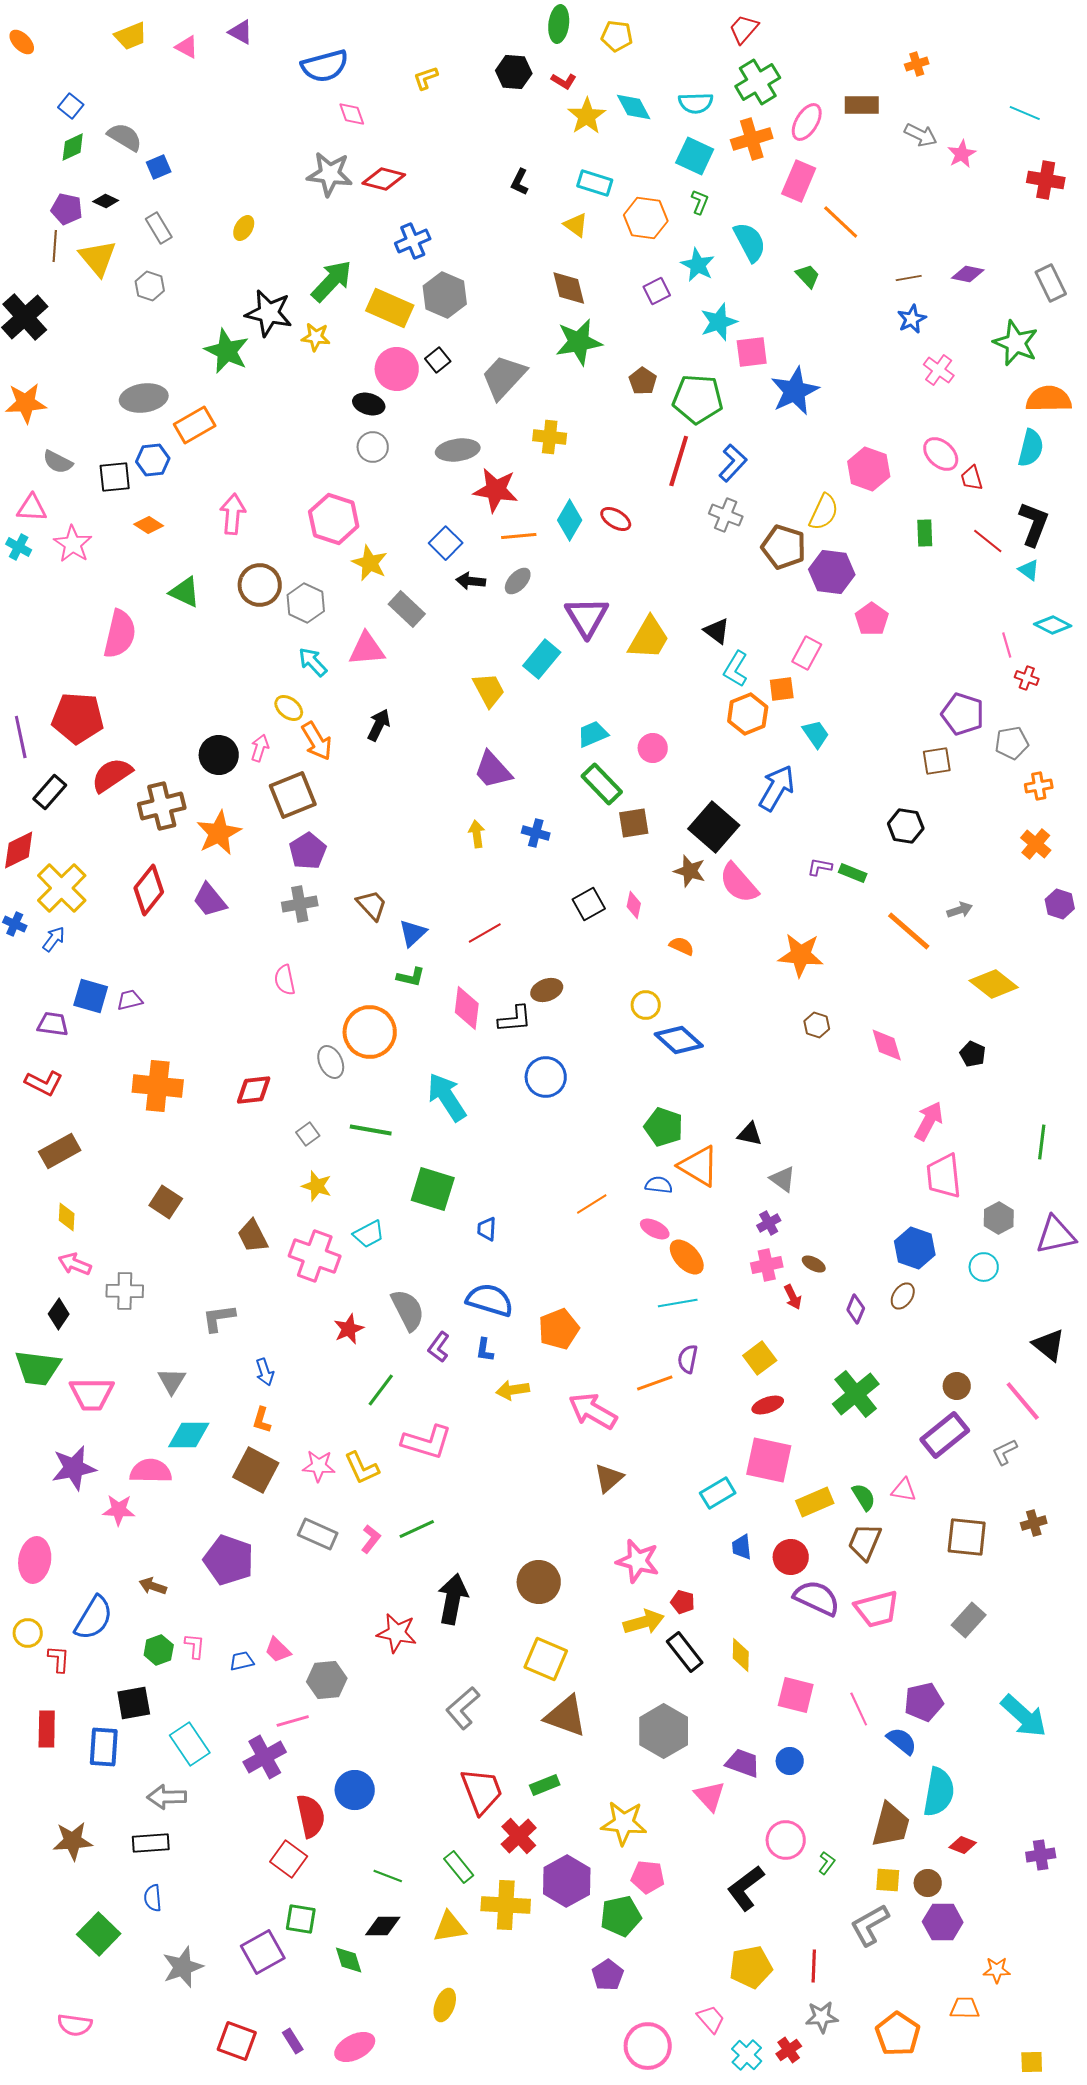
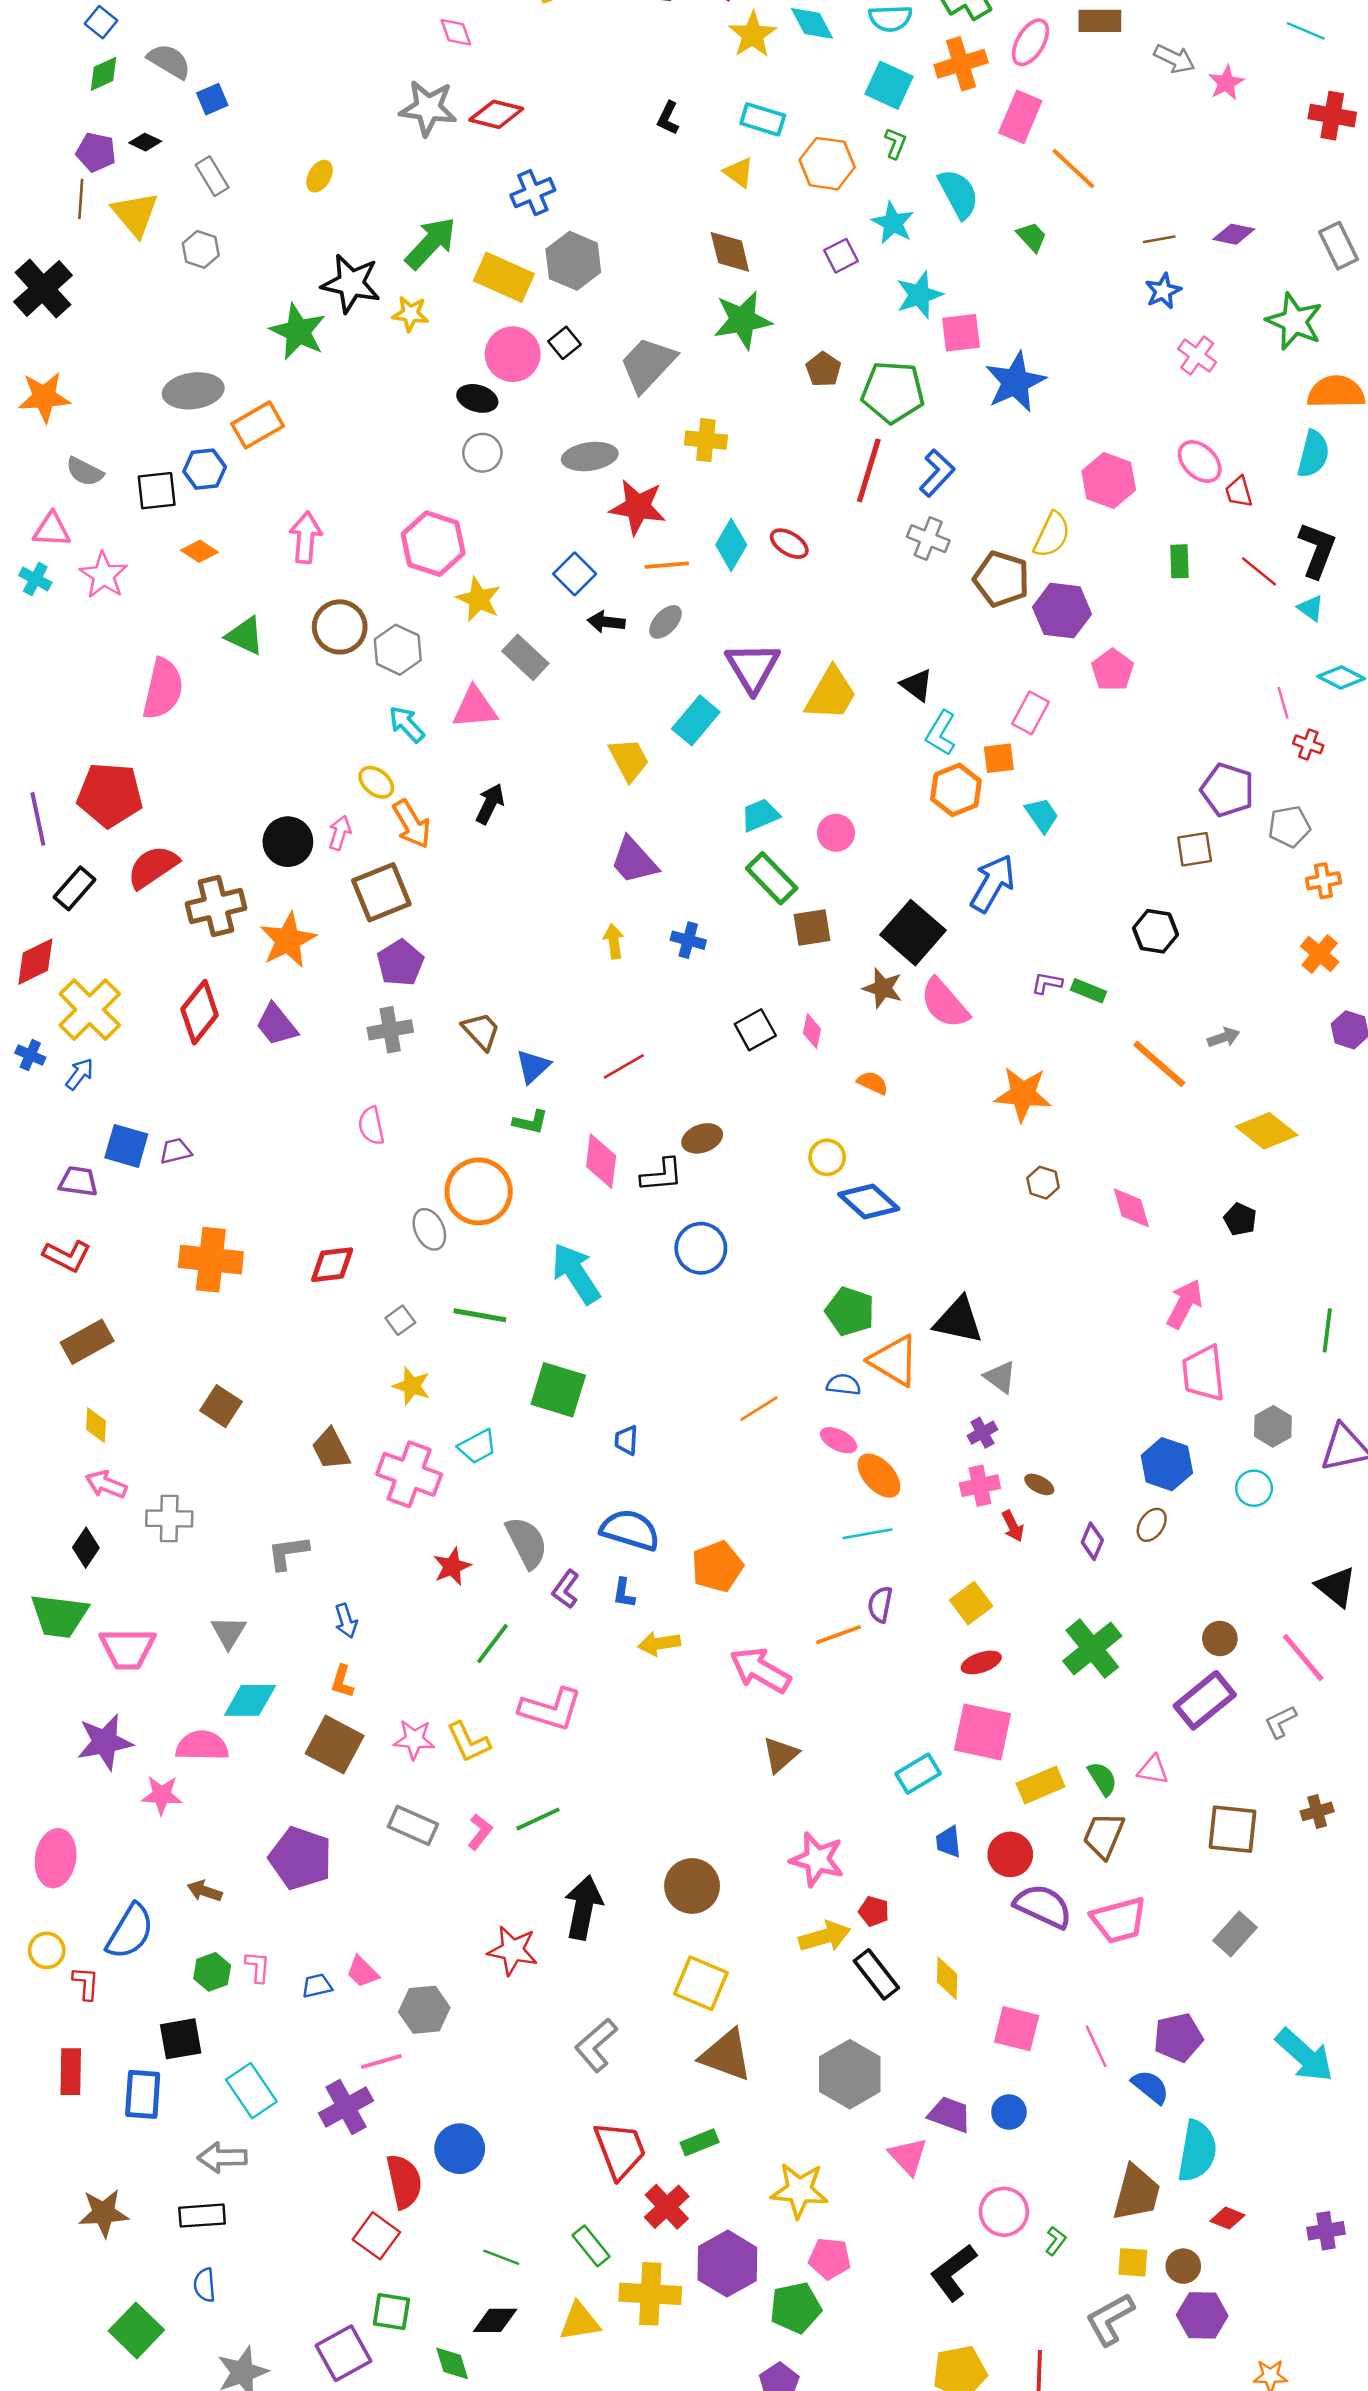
black triangle: (750, 1134) -> (958, 1320), size x1.6

